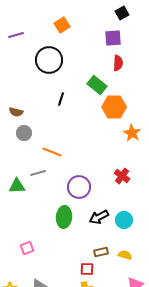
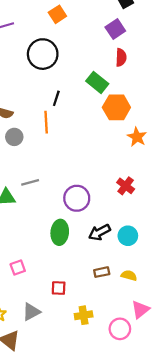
purple square: (113, 38) -> (115, 29), turned -30
orange line: (52, 152) -> (46, 122), moved, turned 66
red square: (87, 269) -> (59, 288), moved

